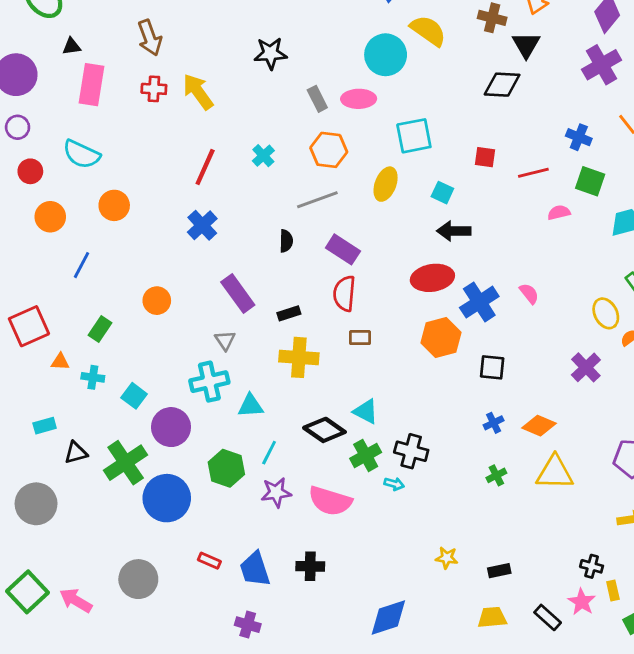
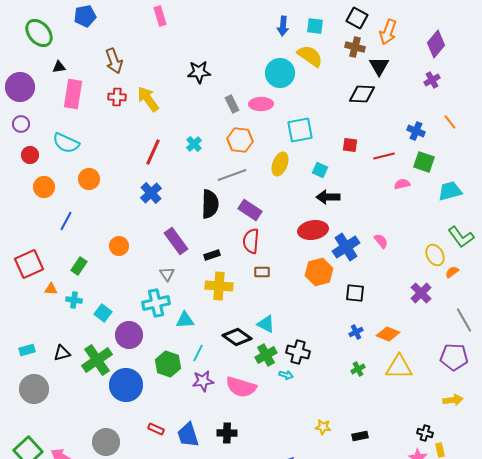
purple cross: (602, 65) -> (432, 80), size x0.6
black semicircle: (286, 241) -> (210, 204), size x1.8
cyan rectangle: (45, 426) -> (27, 350), moved

